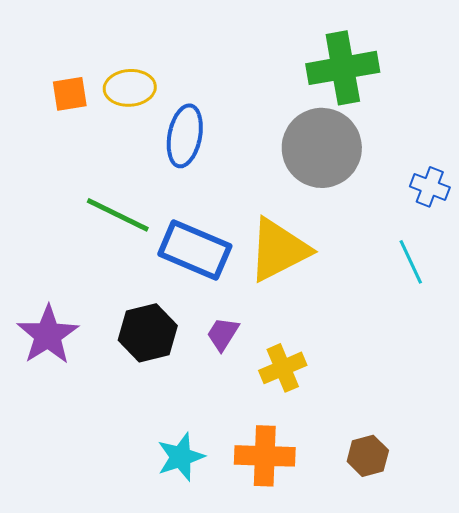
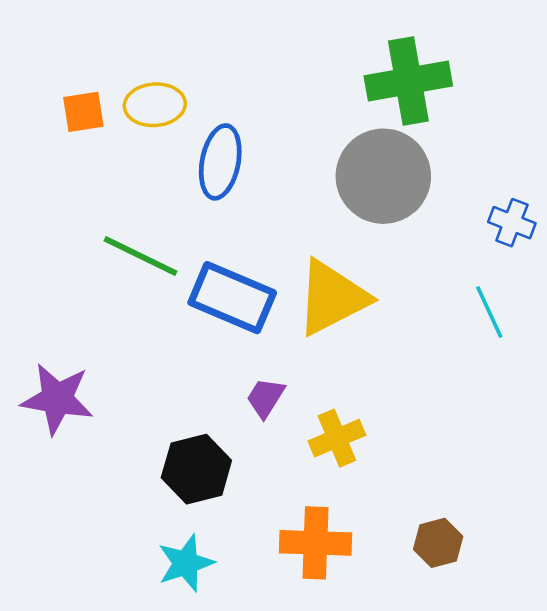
black hexagon: (148, 333) -> (196, 469), moved
purple star: (48, 335) -> (57, 399), turned -30
cyan star: (181, 457) -> (186, 563), moved

